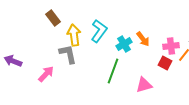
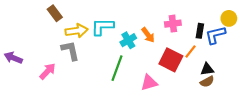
cyan L-shape: (99, 31) -> (102, 27), turned -125
yellow arrow: (74, 35) -> (77, 31), turned 90
pink cross: (171, 46) -> (173, 24), moved
red square: (165, 63) -> (171, 60), size x1.6

